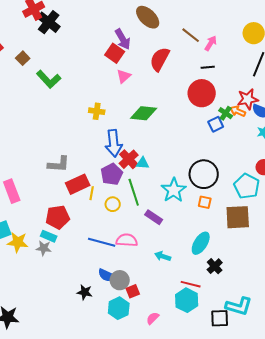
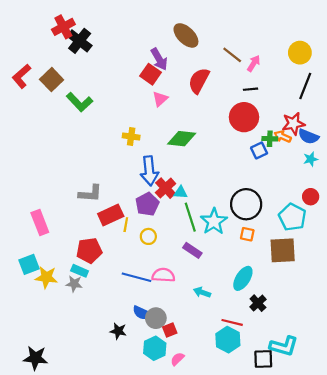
brown square: (23, 58) -> (52, 80), size x1.5
green cross: (226, 113) -> (270, 139), turned -32
green line: (134, 192) -> (190, 217), moved
pink semicircle: (153, 318) -> (177, 359), moved

